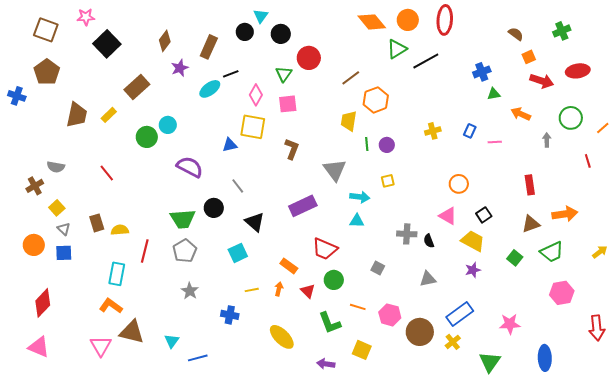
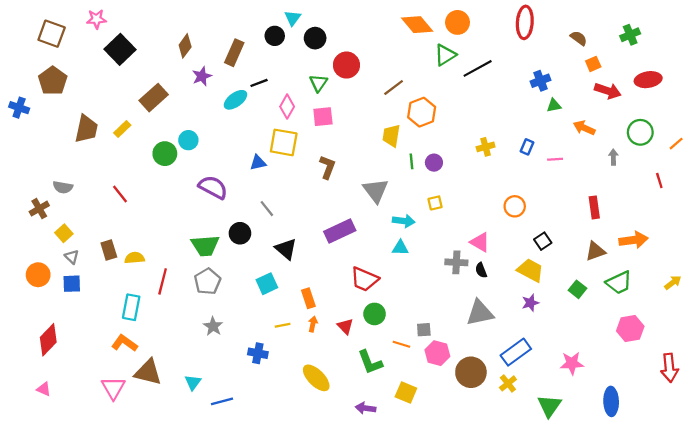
red ellipse: (445, 20) -> (525, 22), moved
pink triangle: (448, 216) -> (480, 242), moved
orange rectangle: (289, 266) -> (308, 298), moved, turned 36
gray square: (378, 268) -> (424, 330), moved, turned -32
gray triangle: (428, 279) -> (480, 313), size x1.5
pink triangle: (39, 347) -> (44, 389), size x0.6

